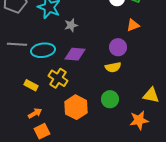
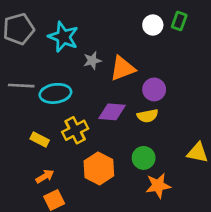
orange triangle: (133, 25) -> (123, 68), moved, size x1.5
purple diamond: (75, 54) -> (112, 112), moved
yellow cross: (58, 78) -> (75, 130), turned 30
orange star: (139, 120) -> (158, 186), moved

